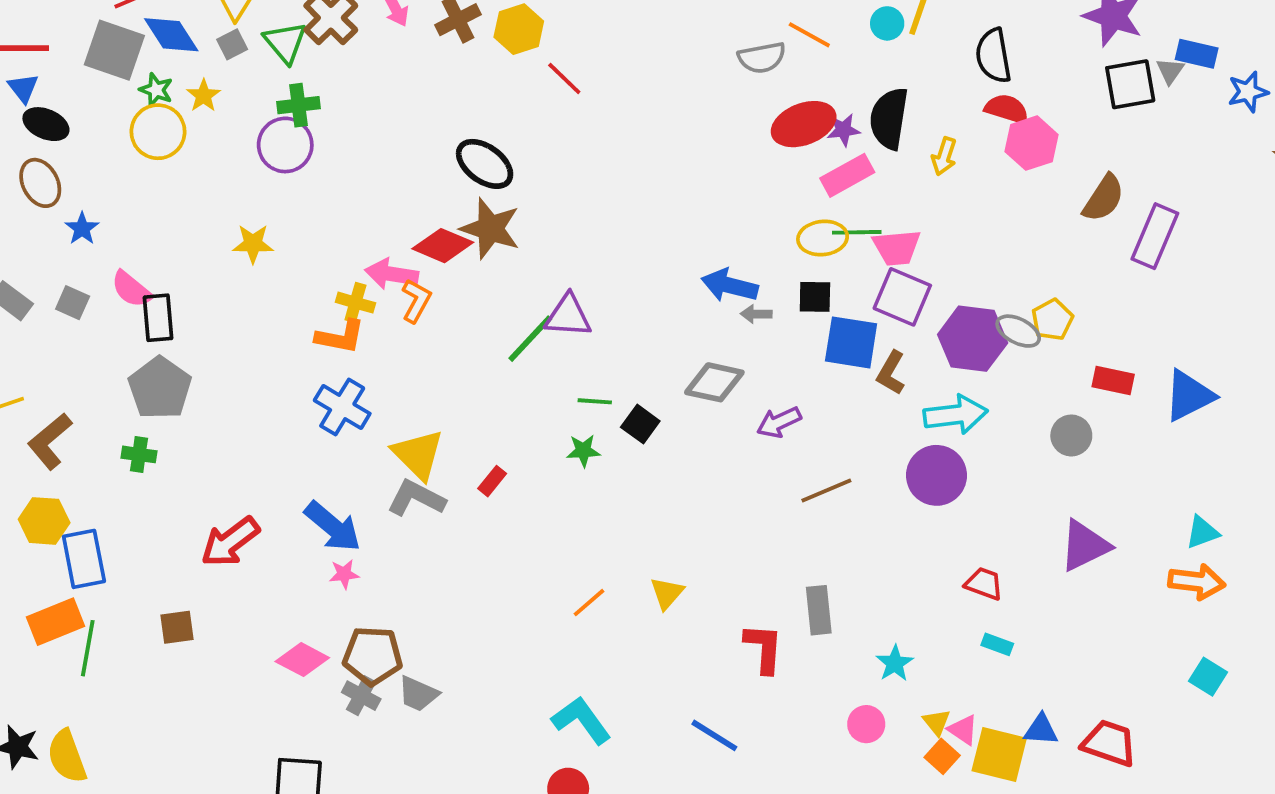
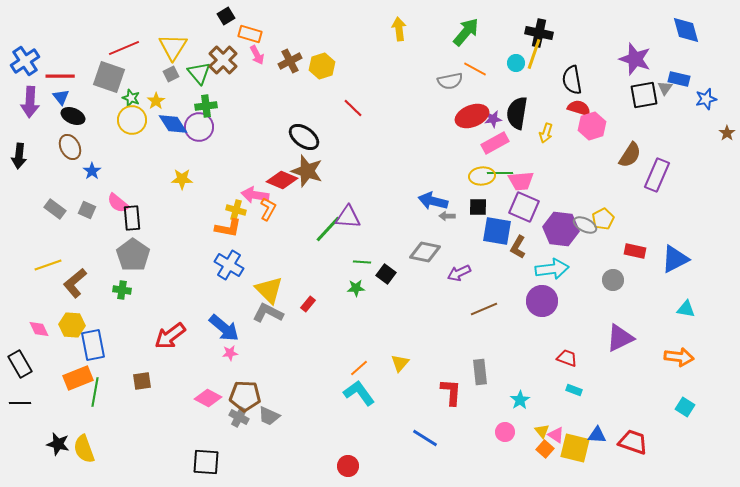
blue diamond: (171, 35) -> (173, 124), moved
red line: (564, 79) -> (353, 108), moved
cyan triangle: (1202, 532) -> (686, 309), moved, turned 30
cyan L-shape: (581, 720) -> (359, 393), moved

